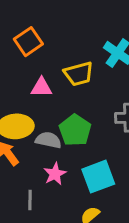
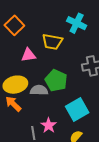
yellow trapezoid: (79, 74) -> (52, 42), turned 35
pink star: (55, 174) -> (49, 125), moved

